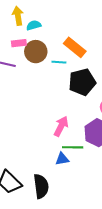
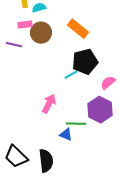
cyan line: (59, 62) -> (71, 75), moved, turned -32
pink arrow: (61, 126) -> (49, 104), moved
blue triangle: (62, 159) -> (66, 135), turned 32

